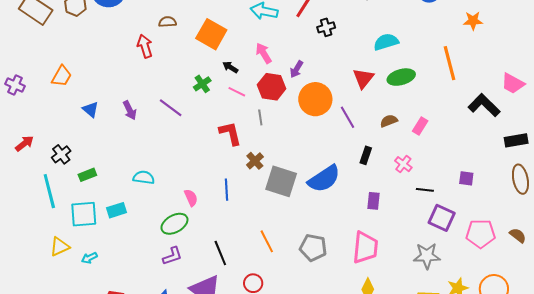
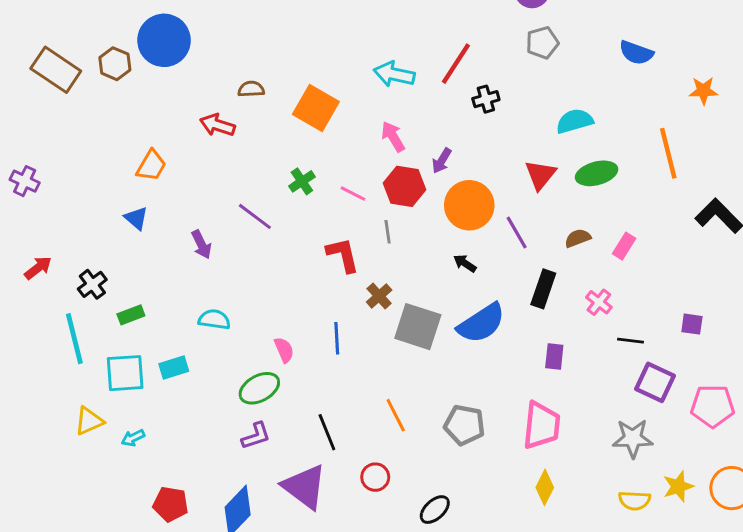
red arrow: (145, 46) -> (217, 125), turned -55
black arrow: (230, 67) -> (465, 263), moved
orange trapezoid: (62, 76) -> (151, 166), moved
purple arrow: (130, 110) -> (201, 244), moved
black rectangle: (366, 155) -> (543, 289), size x1.4

